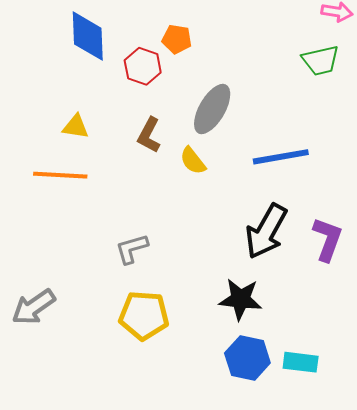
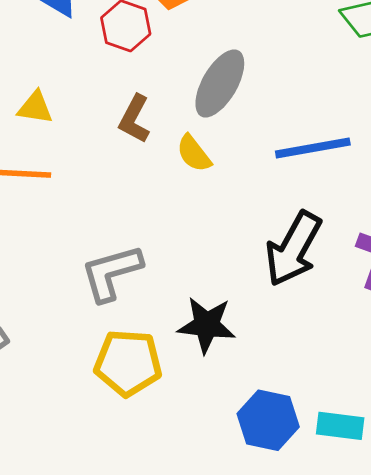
gray L-shape: (132, 249) -> (111, 273), size x1.4
black star: (240, 299) -> (207, 325), moved

